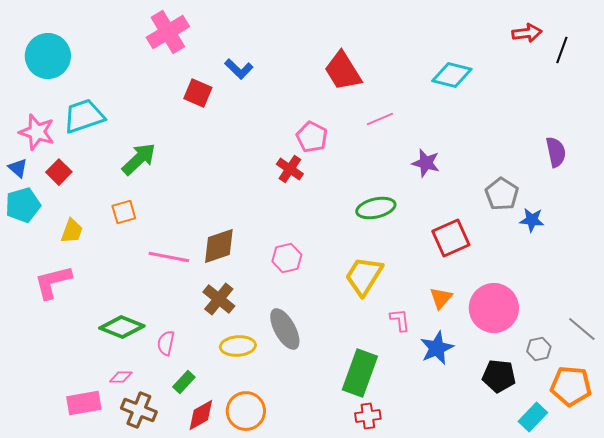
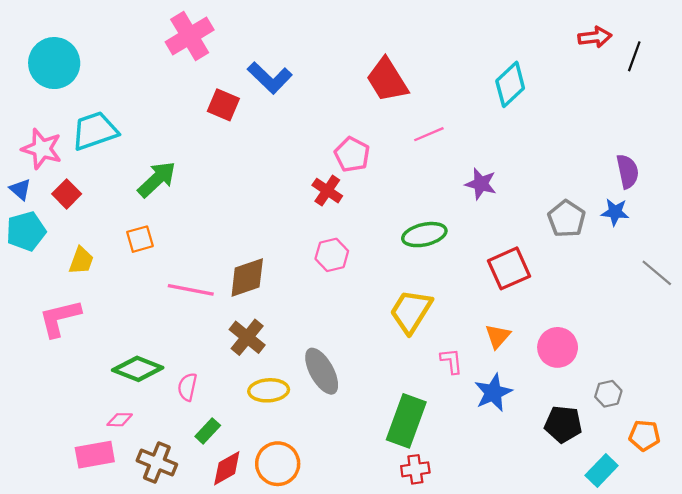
blue L-shape: (239, 69) -> (270, 78), size x1.4
cyan diamond: (452, 75) -> (510, 84), turned -57
blue star: (532, 220) -> (615, 212), moved
pink hexagon: (287, 258) -> (332, 255), moved
pink circle: (494, 308) -> (558, 347), size x0.7
gray line: (582, 329) -> (657, 273), moved
pink diamond: (121, 377) -> (120, 420), moved
orange pentagon: (571, 386) -> (644, 435), size x0.7

